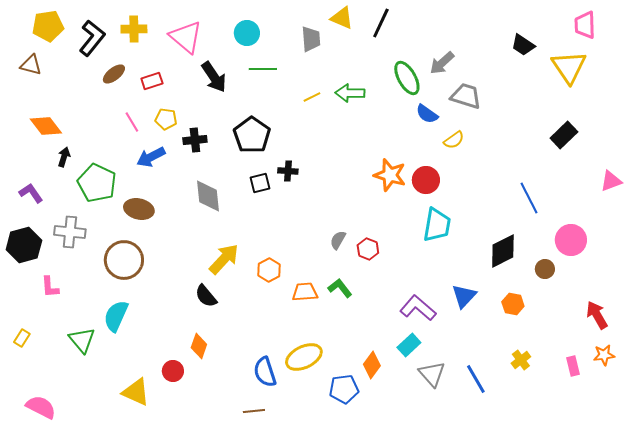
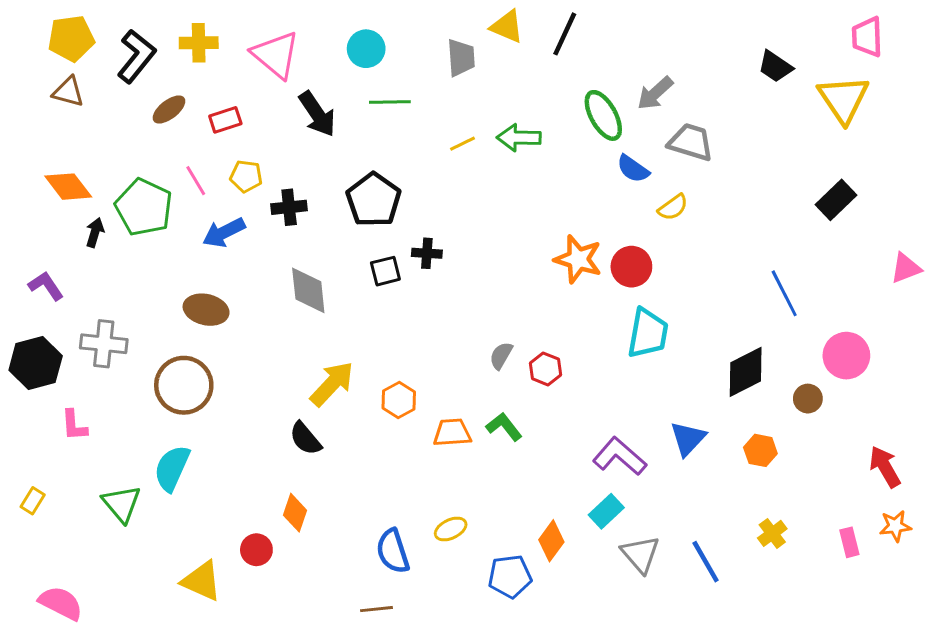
brown triangle: (31, 65) -> (68, 92), moved
green pentagon: (97, 183) -> (144, 207), moved
yellow ellipse: (304, 357) -> (451, 529), size x0.6

